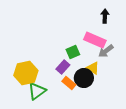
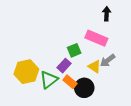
gray arrow: (106, 51) -> (108, 60), moved
black circle: (84, 78) -> (84, 88), moved
green triangle: (37, 91) -> (49, 80), moved

